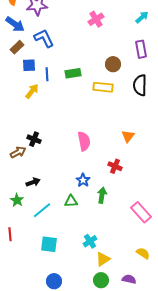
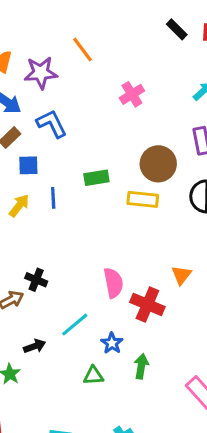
brown circle: (113, 64) -> (158, 164), size x1.5
blue line: (47, 74) -> (53, 198), moved
yellow arrow: (32, 91) -> (19, 206), moved
red cross: (115, 166) -> (147, 304), moved, size x1.5
cyan line: (42, 210) -> (75, 325), moved

